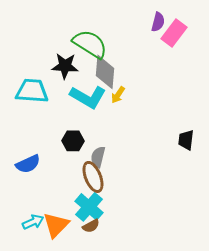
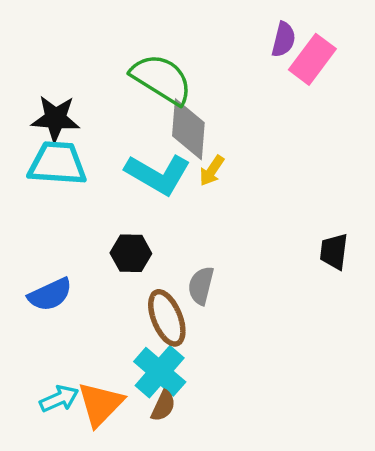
black star: (65, 66) -> (55, 119), moved
gray semicircle: (98, 157) -> (201, 286), moved
brown semicircle: (91, 226) -> (163, 406), turned -36

